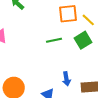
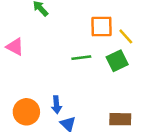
blue arrow: (66, 79) -> (57, 105), moved

